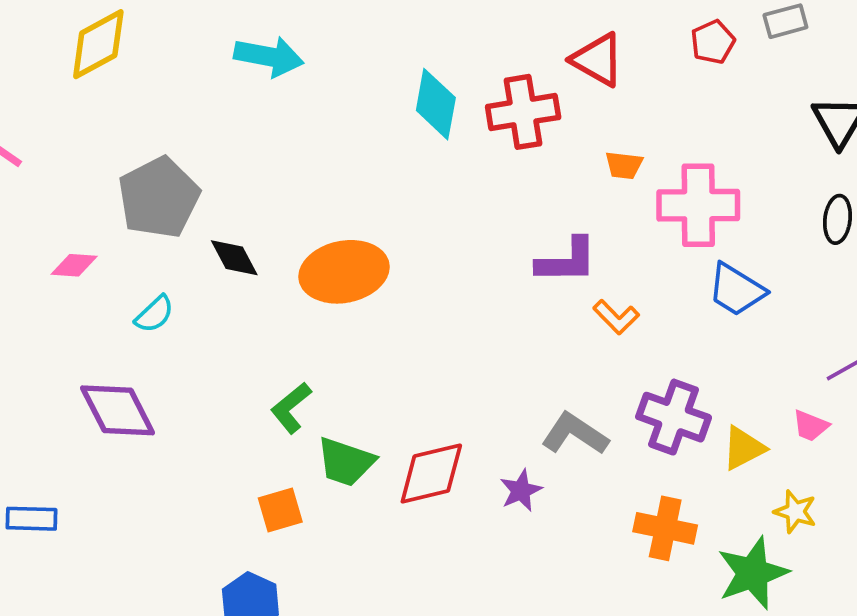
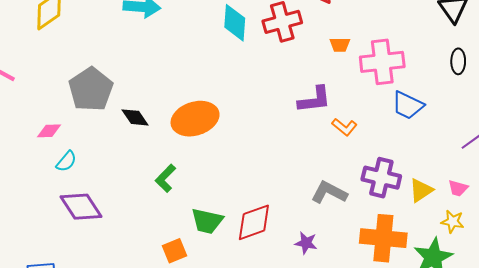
cyan semicircle: (154, 314) -> (66, 161), moved
green L-shape: (291, 408) -> (165, 178), moved
pink trapezoid: (811, 426) -> (458, 188), moved
purple star: (521, 490) -> (306, 243), moved, turned -30
orange cross: (665, 528) -> (383, 238), size x1.4

